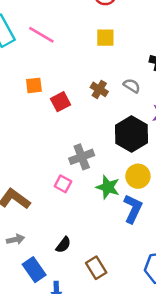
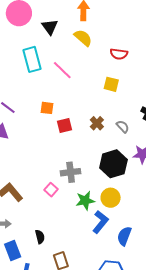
green star: (108, 187) -> (85, 201), turned 30
black semicircle: (63, 245) -> (40, 237), turned -64

